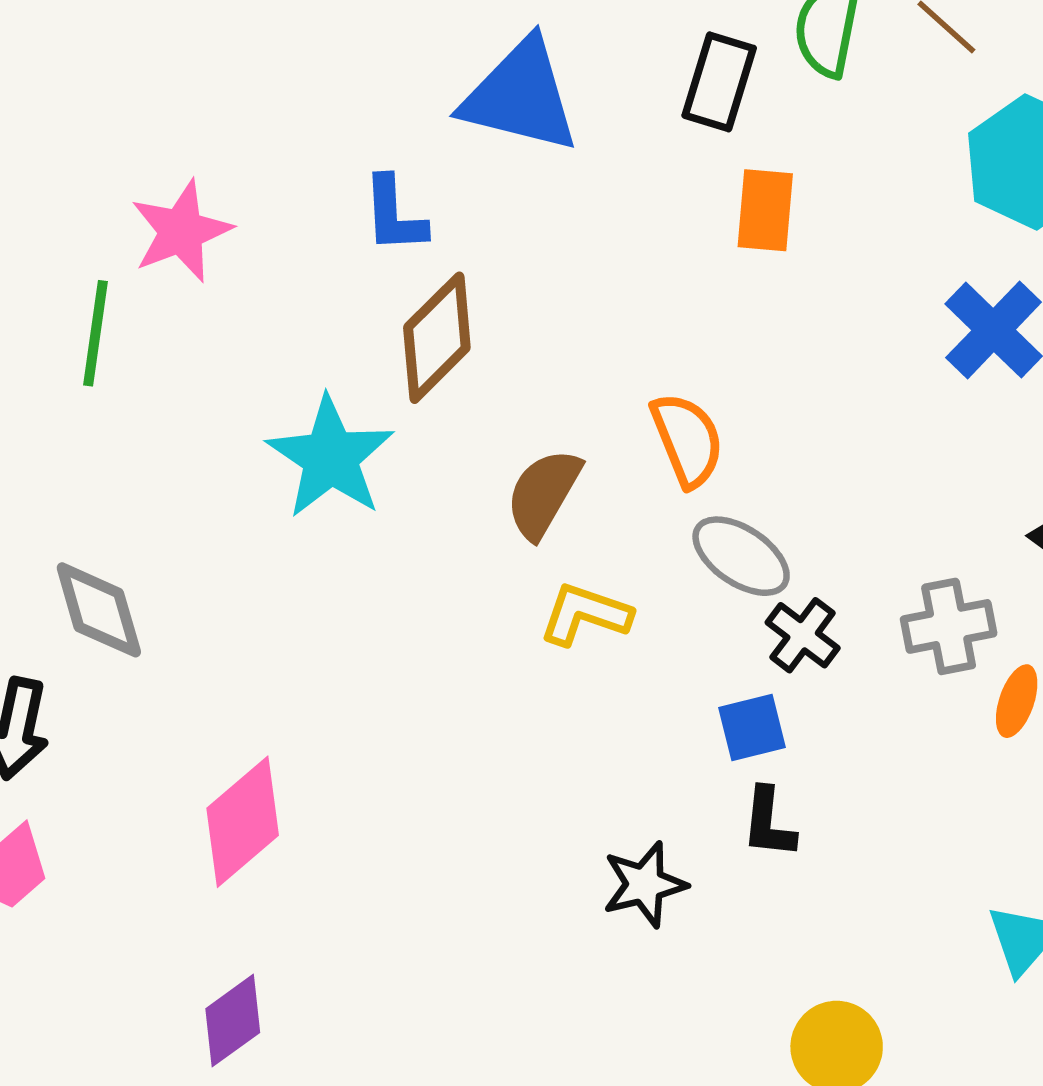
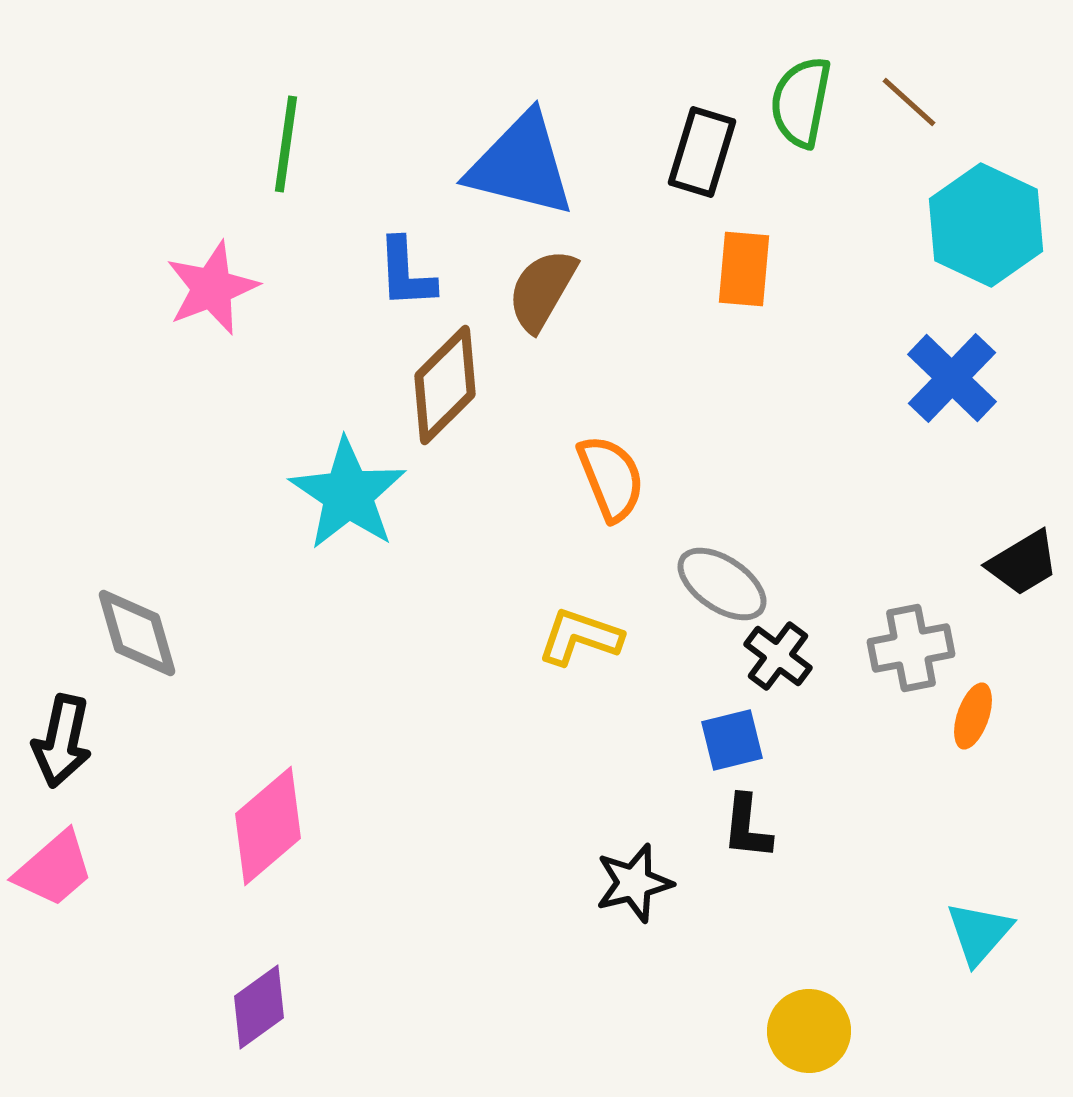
green line: (96, 333) -> (286, 144), moved
orange semicircle: (687, 440) -> (611, 478), moved
brown semicircle: (543, 494) -> (542, 290), moved

